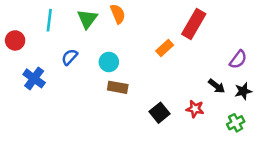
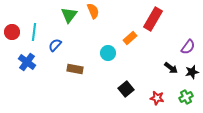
cyan line: (49, 20) -> (34, 32), moved
cyan circle: (109, 62) -> (108, 53), moved
brown rectangle: (118, 87) -> (75, 69), moved
red star: (195, 109) -> (157, 98), moved

